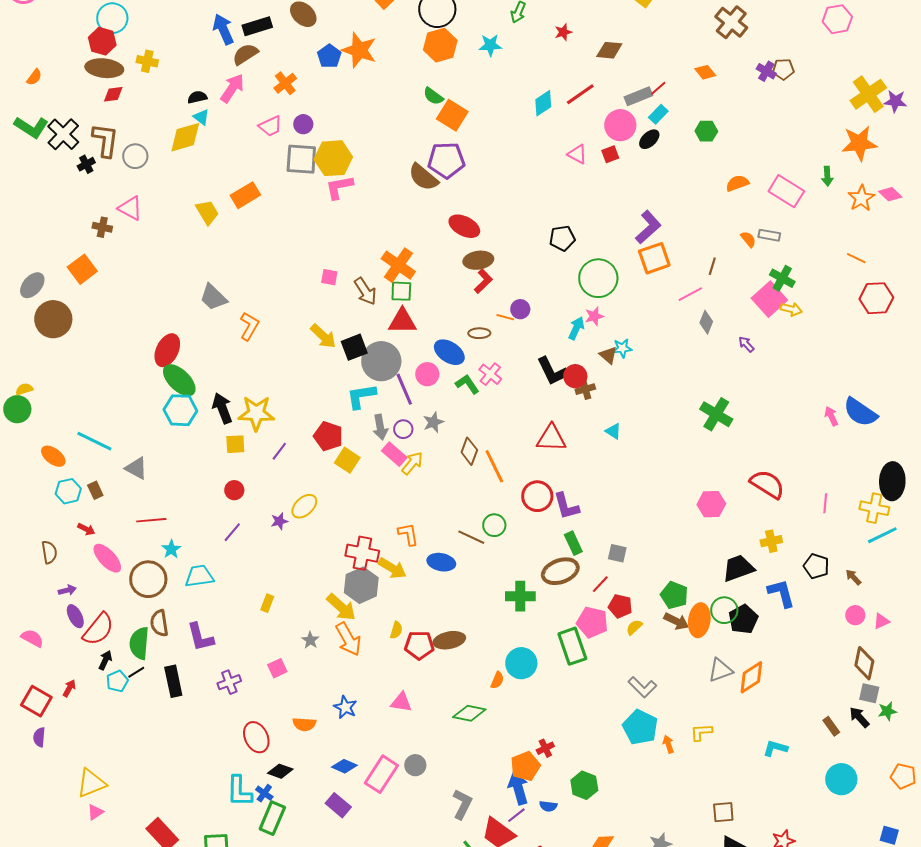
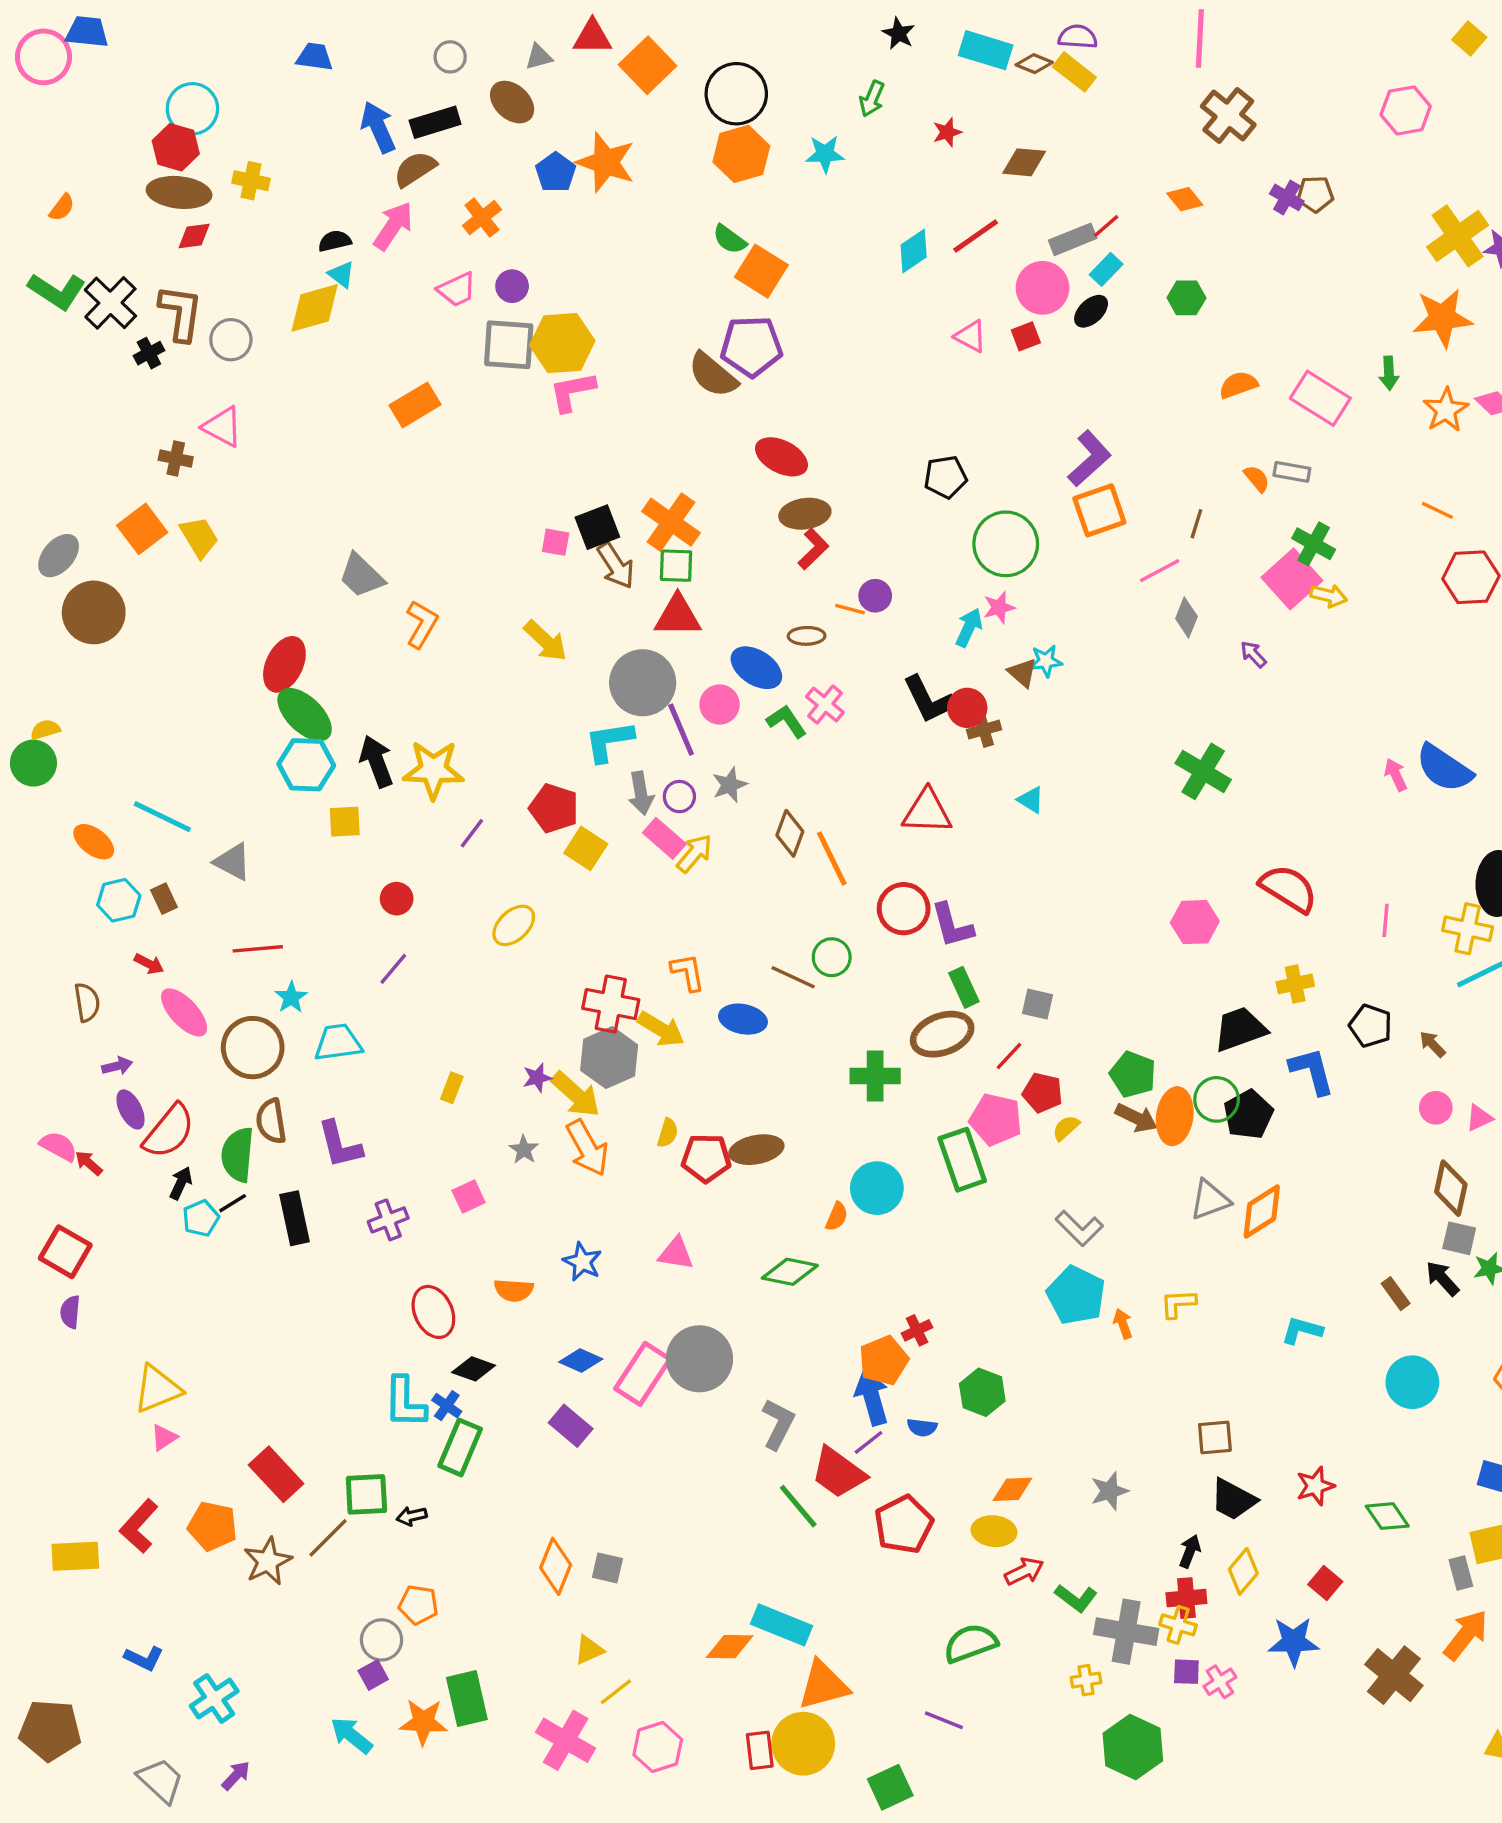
yellow trapezoid: (207, 212) -> (199, 537), moved
black square: (354, 347) -> (597, 527), moved
yellow square: (235, 444) -> (345, 822), moved
purple star: (279, 521) -> (537, 1078), moved
red arrow: (69, 688) -> (89, 1163), moved, turned -78
gray circle: (415, 765) -> (699, 1359), size x1.8

